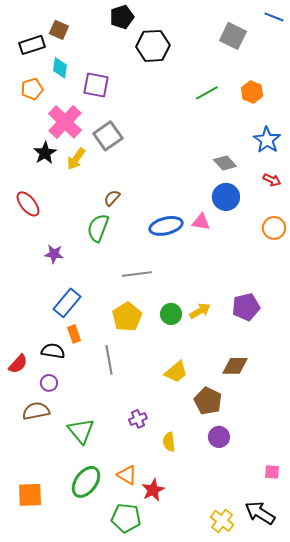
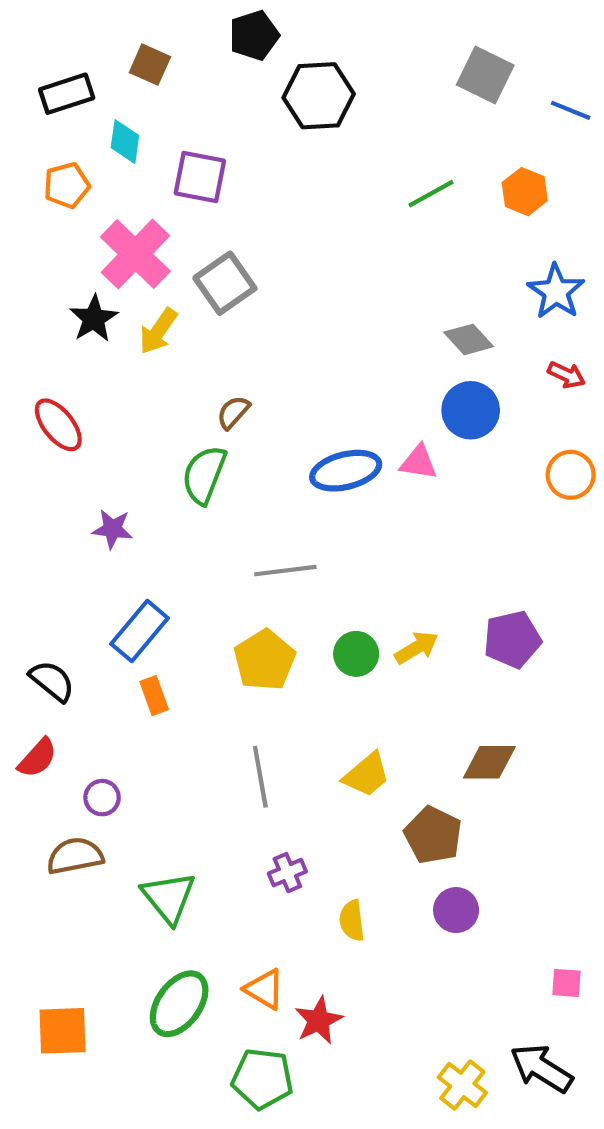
blue line: (274, 17) -> (571, 110), moved
brown square: (59, 30) -> (150, 65), moved
black semicircle: (53, 351) -> (52, 681), moved, turned 30
gray line: (109, 360) -> (260, 777), moved

